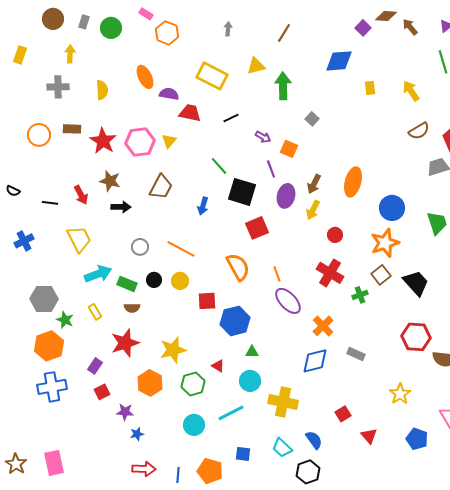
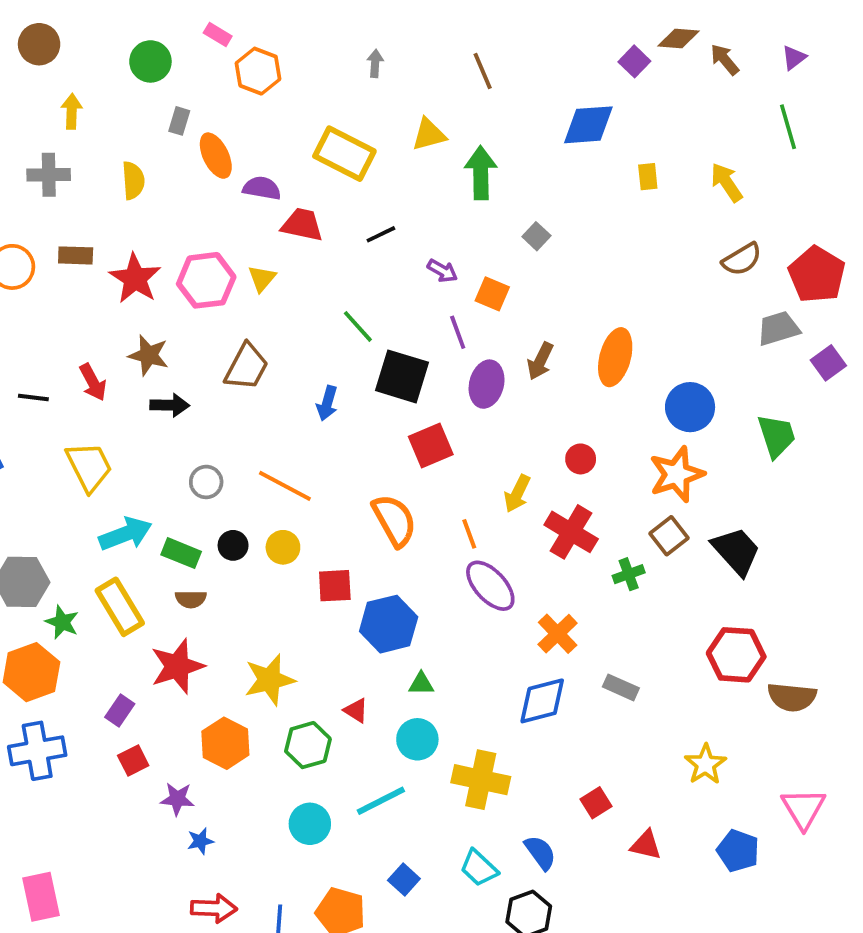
gray rectangle: (84, 22) -> (179, 121), moved
brown line: (284, 33) -> (483, 71), turned -54
yellow arrow: (313, 210) -> (517, 494), moved
yellow rectangle: (95, 312) -> (120, 607), size x1.8
red triangle: (369, 436) -> (646, 845), turned -36
blue square: (243, 454) -> (404, 879), turned 35

